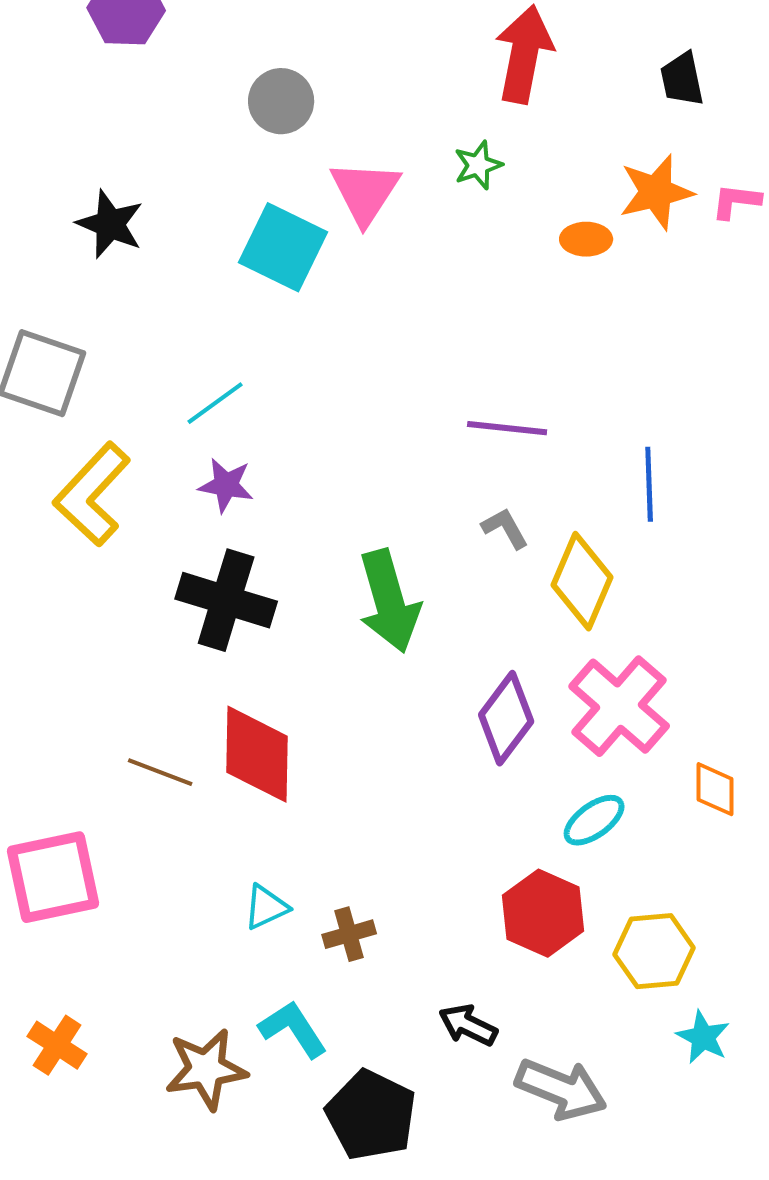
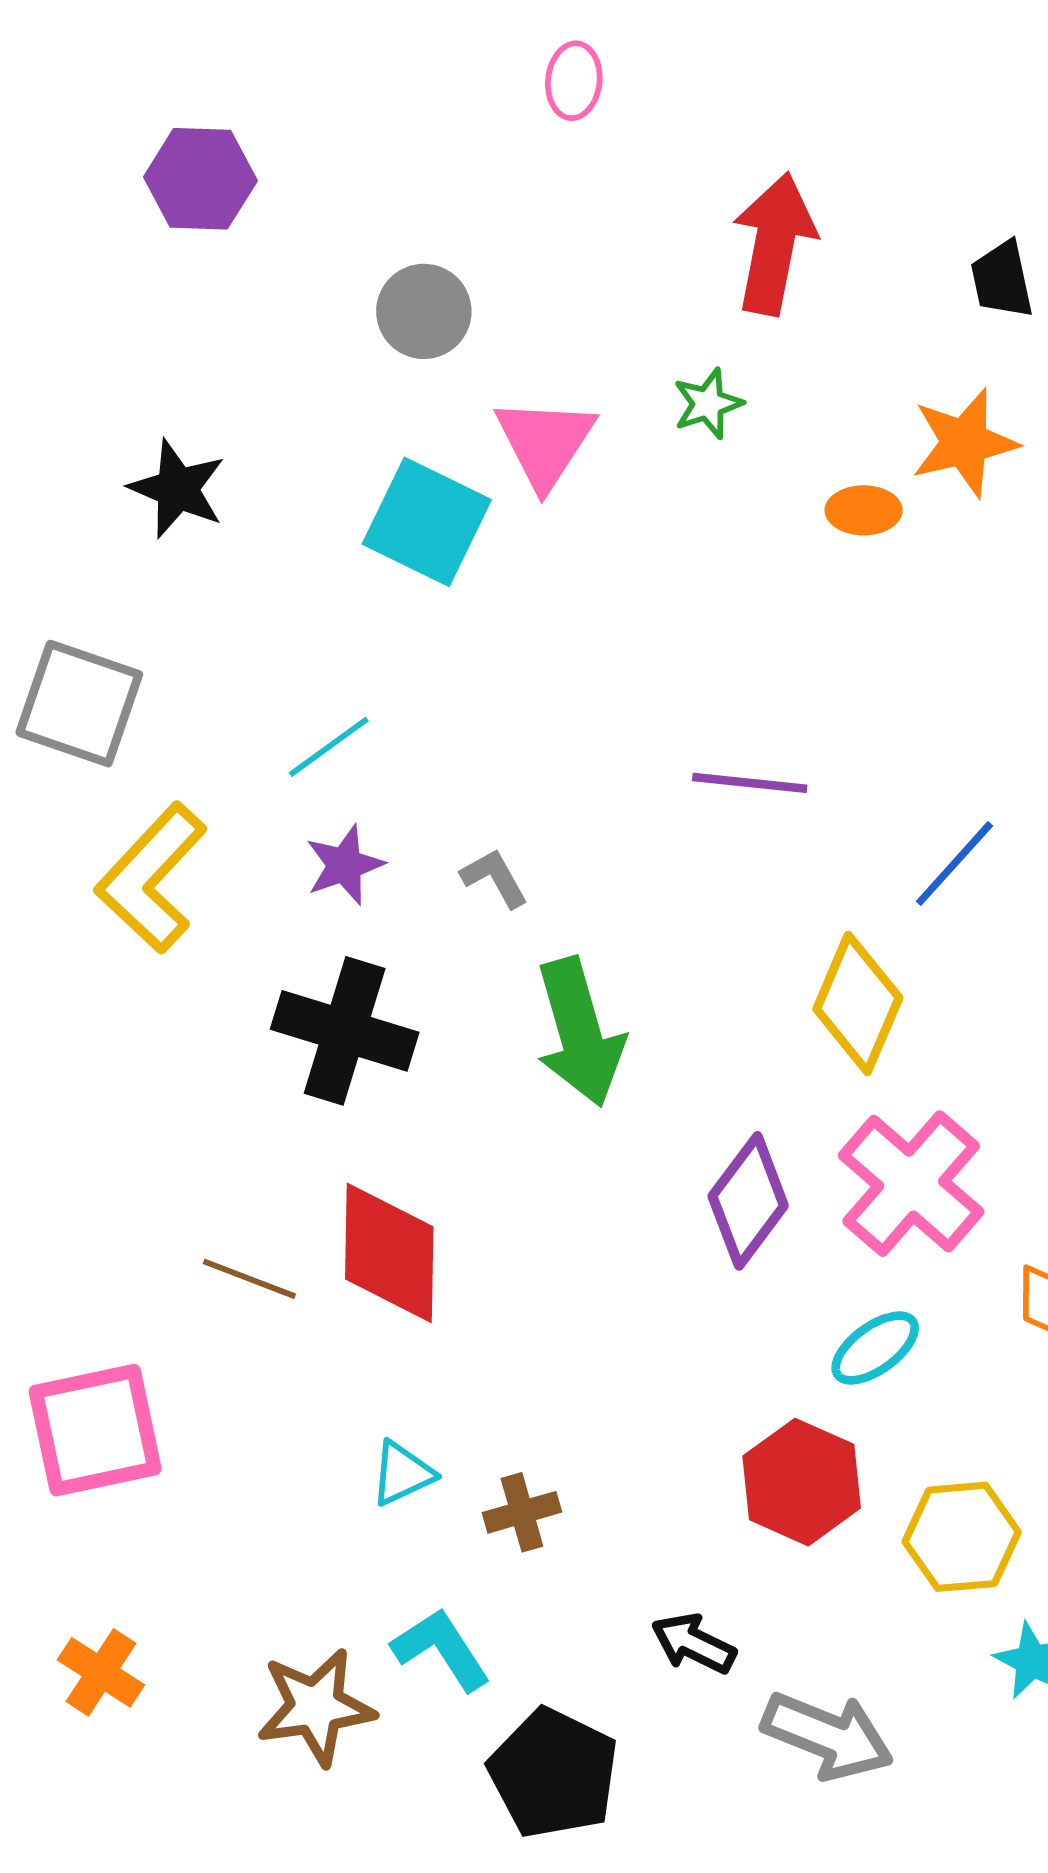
blue line: (649, 484) -> (954, 864), turned 44
purple star: (226, 485) -> (345, 865), turned -30
gray L-shape: (505, 528) -> (495, 878), moved

